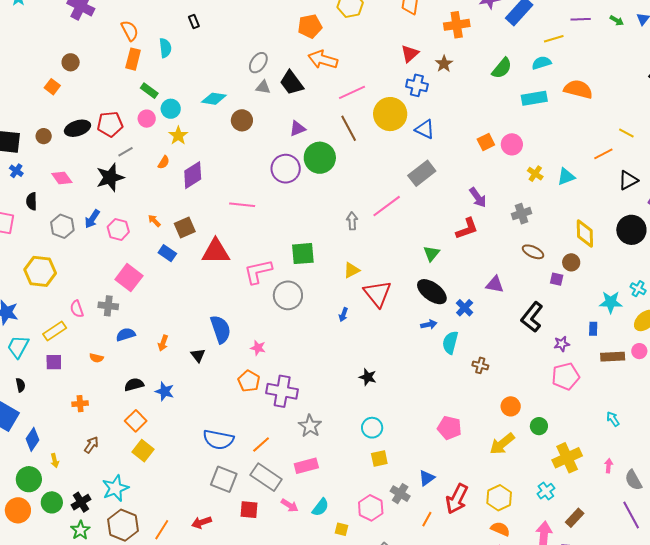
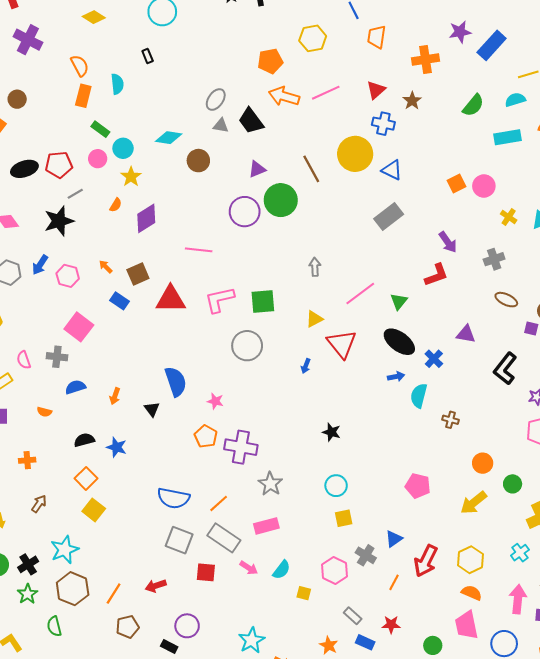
pink line: (352, 92) -> (326, 93), moved
pink line: (387, 206) -> (360, 294), moved
pink L-shape: (258, 271) -> (219, 300), moved

